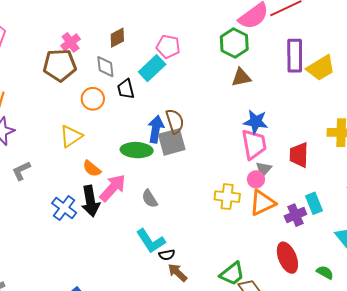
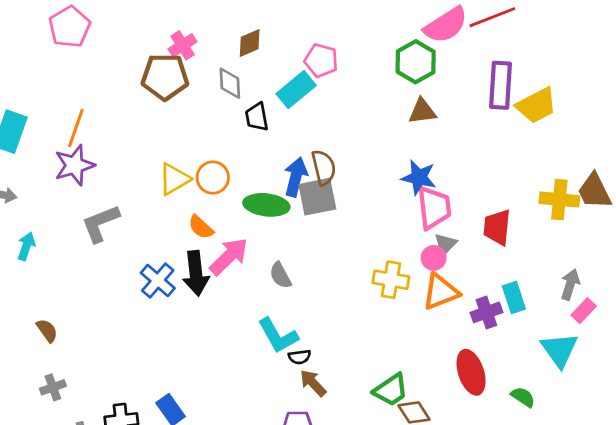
orange circle: (93, 99) -> (213, 178), moved
blue star: (256, 122) -> (419, 177), moved
gray L-shape: (21, 171) -> (100, 223), size x1.4

